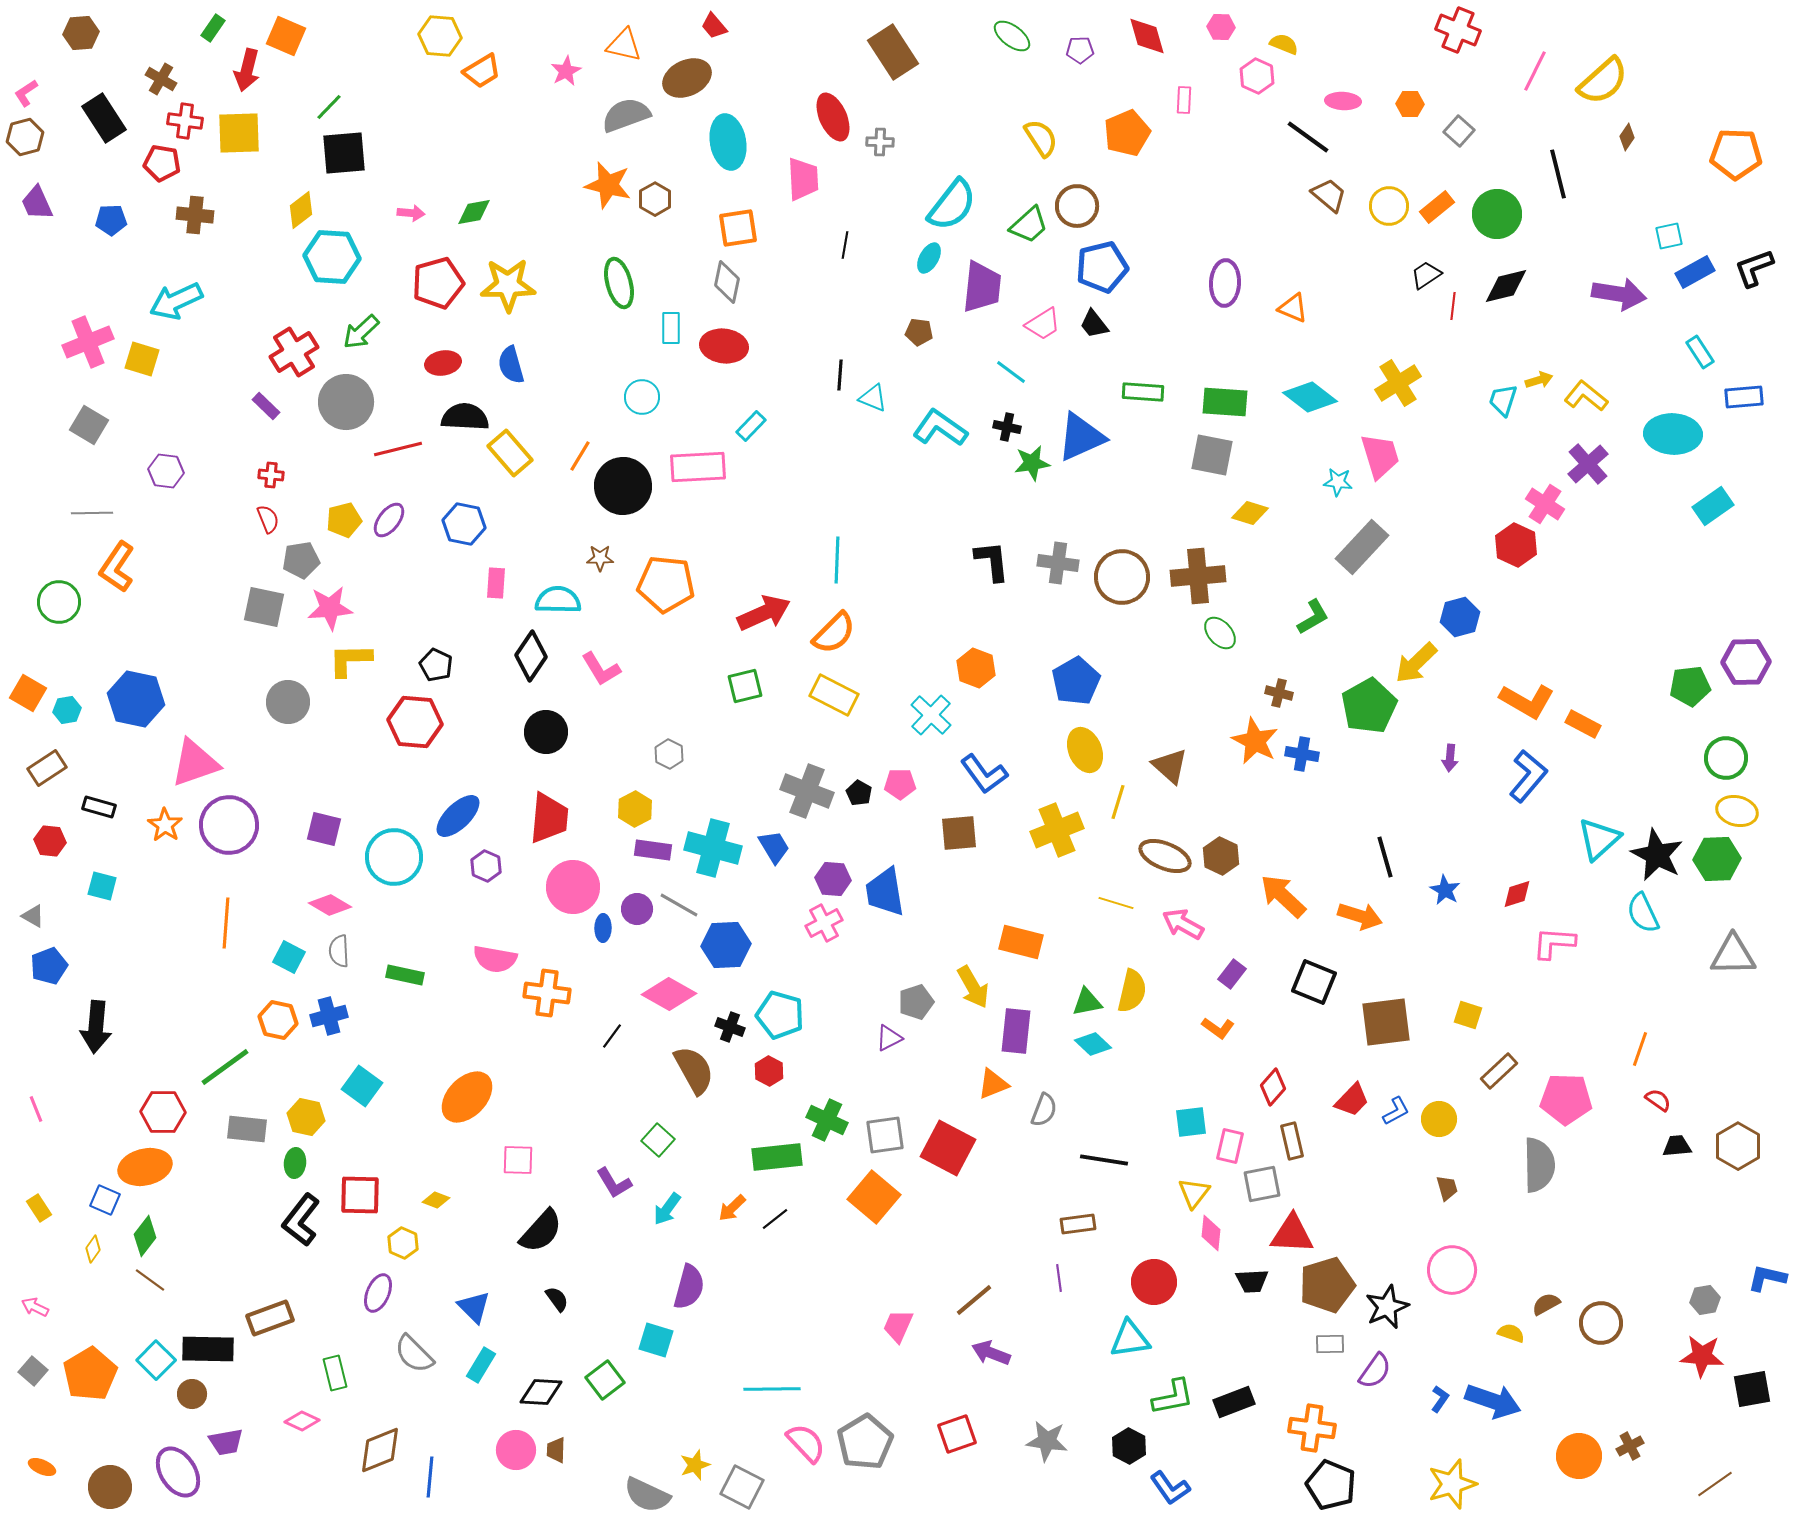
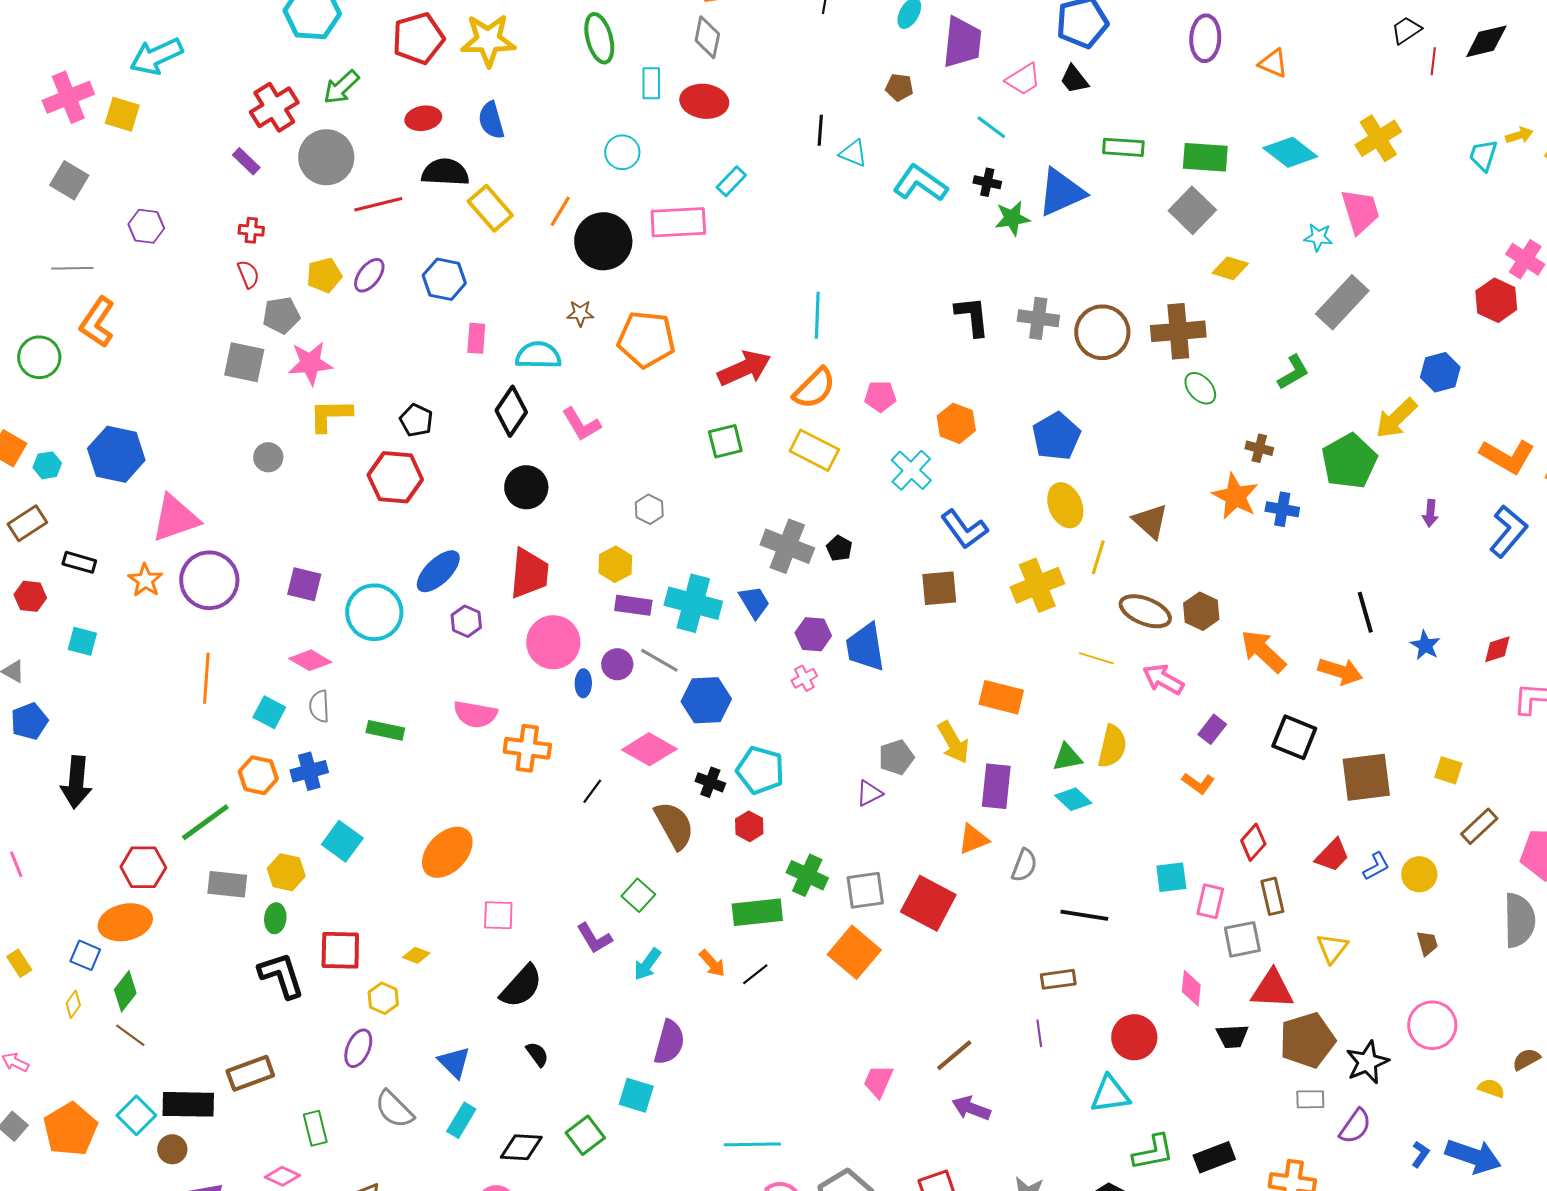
gray square: (1212, 455) -> (1192, 210), turned 33
gray circle: (288, 702) -> (268, 457), size x0.7
pink pentagon: (900, 784) -> (880, 396), moved
pink cross: (824, 923) -> (804, 678), size x0.7
yellow triangle: (1194, 1193) -> (1332, 948), moved
orange arrow: (732, 1208) -> (712, 963), turned -88
black L-shape: (301, 1220) -> (281, 975), turned 124

